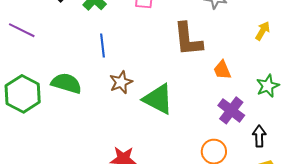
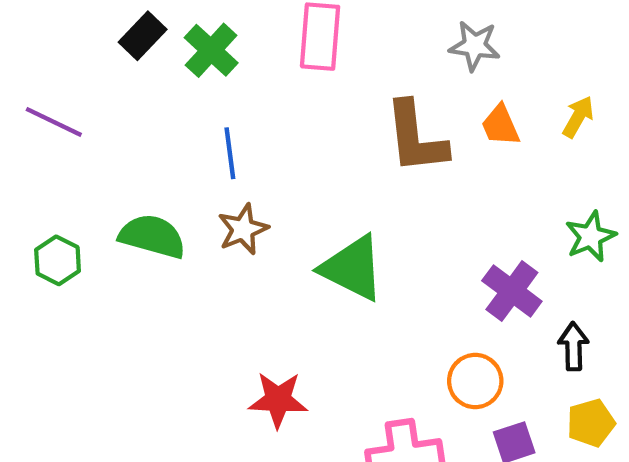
orange trapezoid: (222, 70) -> (500, 125), moved
brown star: (121, 82) -> (243, 229), moved
green hexagon: (23, 94) -> (58, 260), size x0.6

